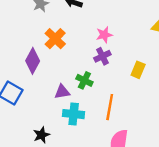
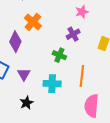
pink star: (104, 35) -> (82, 12), moved
purple triangle: (62, 92) -> (24, 74), moved, turned -48

